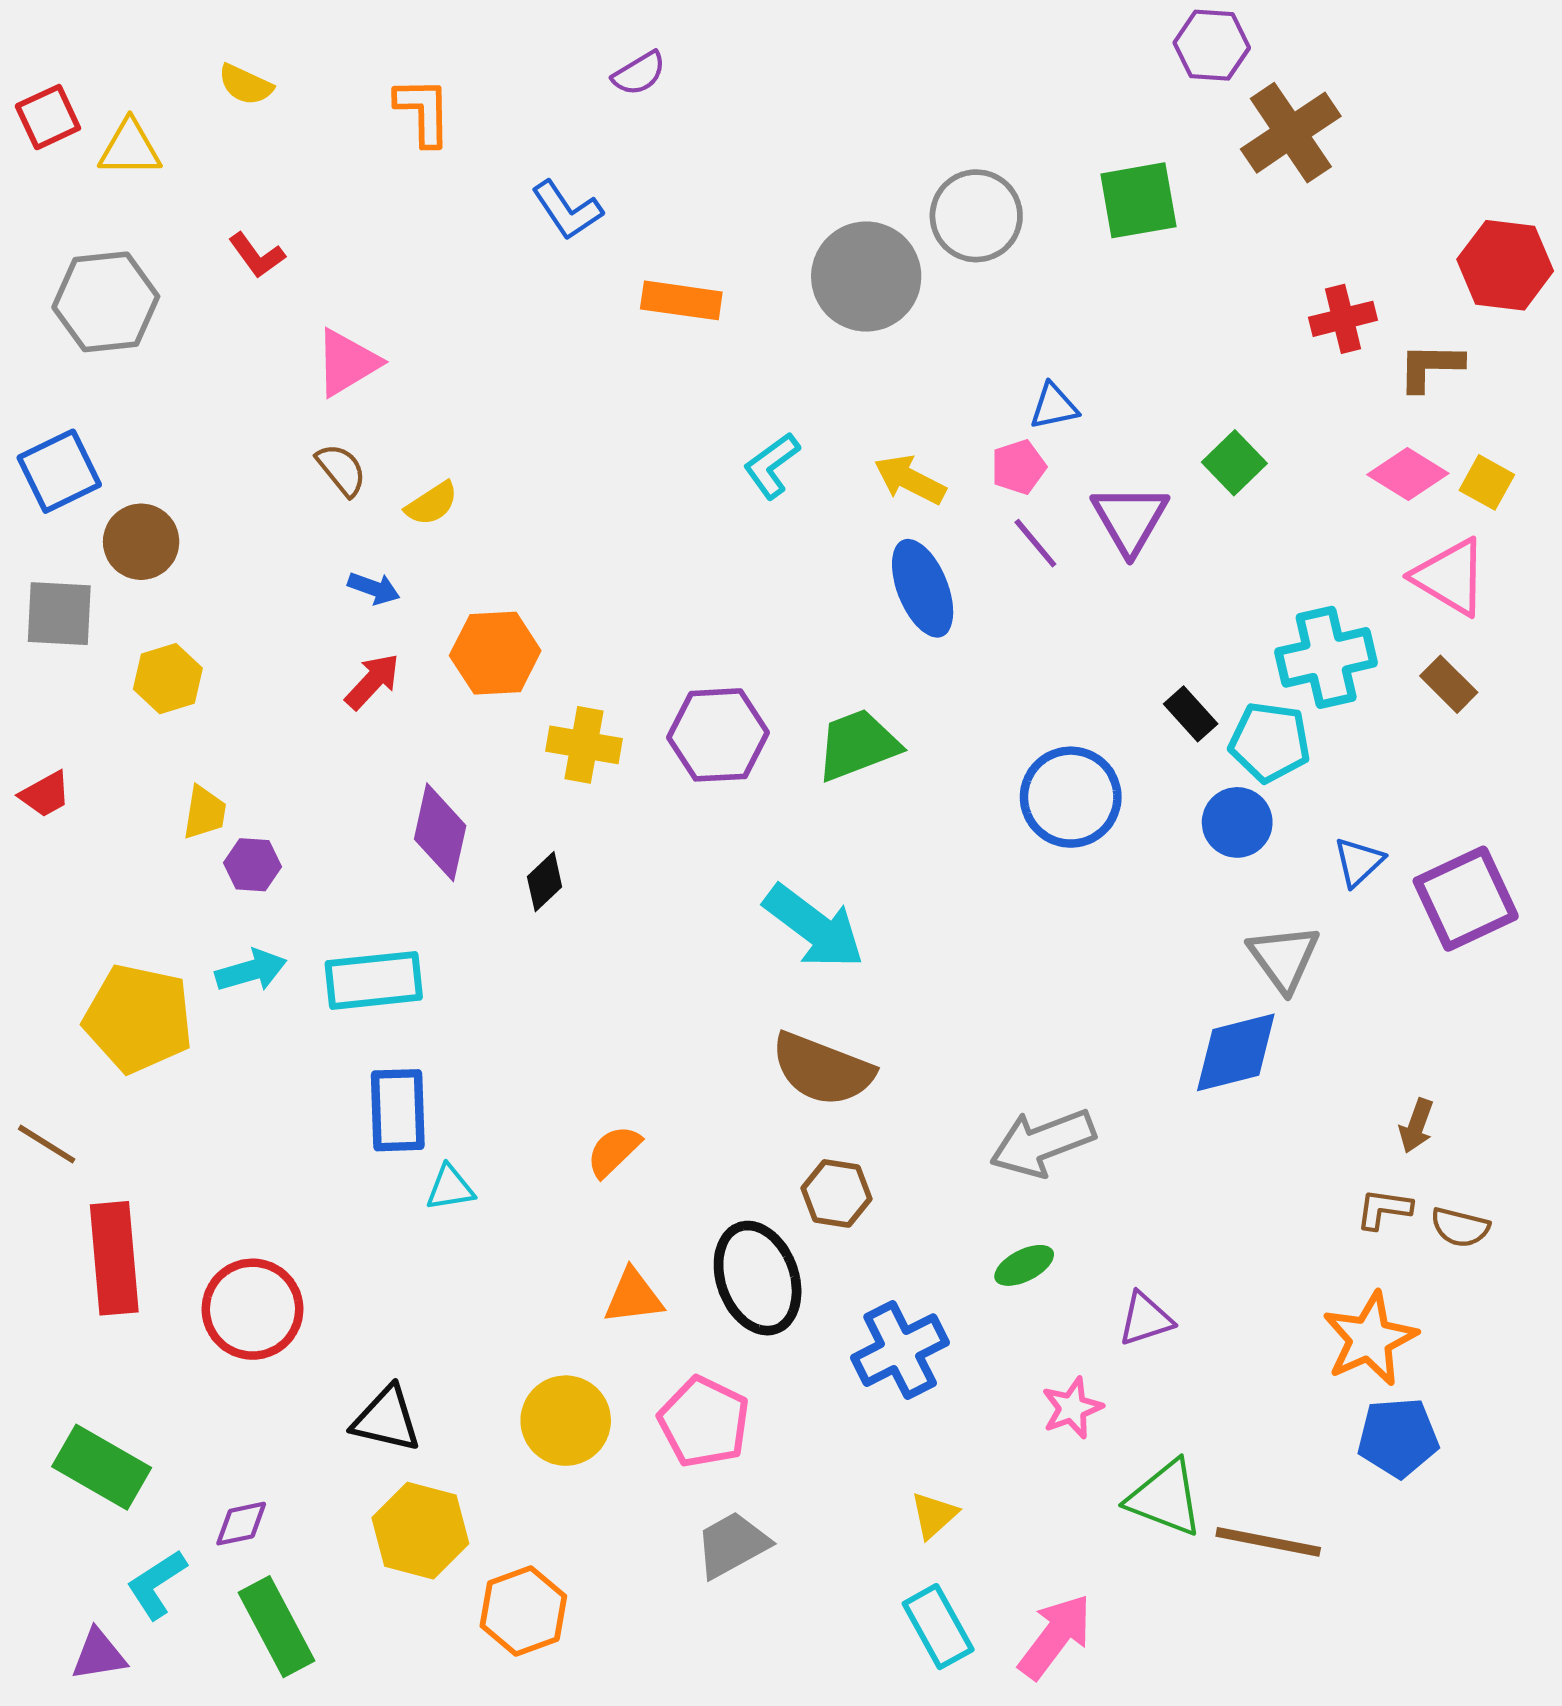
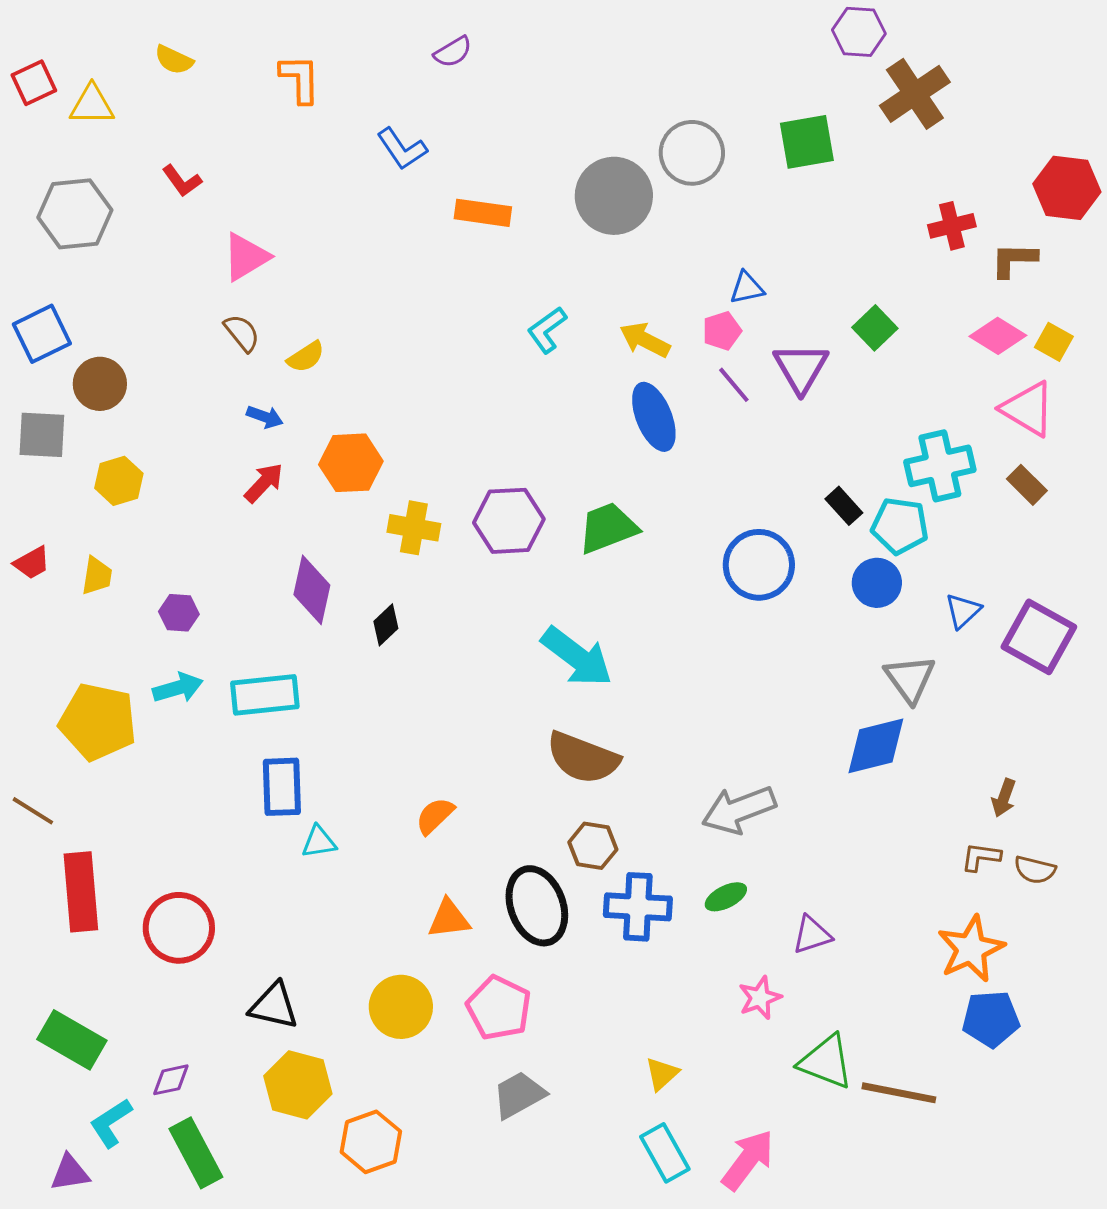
yellow trapezoid: (205, 813) -> (97, 576), moved
purple square: (1466, 899) -> (1039, 637), turned -36
blue cross: (900, 1350) -> (638, 907), moved, turned 30

